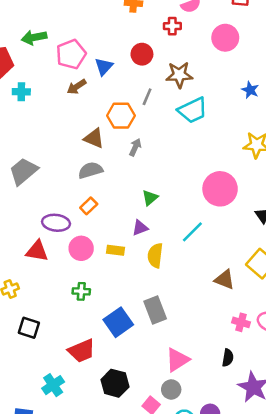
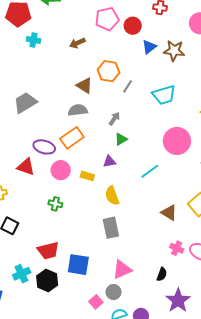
pink pentagon: (71, 54) -> (107, 19), moved
blue triangle: (104, 67) -> (149, 47), moved
brown star: (179, 75) -> (174, 51), moved
gray line: (147, 97) -> (128, 86), moved
cyan trapezoid: (193, 110) -> (164, 95), moved
gray arrow: (135, 147) -> (114, 119), moved
orange rectangle: (89, 206) -> (72, 138), size x1.6
yellow semicircle: (155, 255) -> (112, 196), moved, turned -36
blue square: (118, 322) -> (78, 265), moved, turned 35
black hexagon: (115, 383) -> (47, 280), moved

